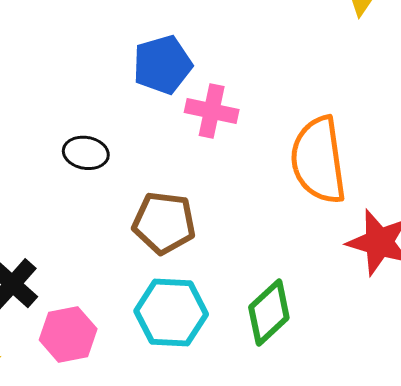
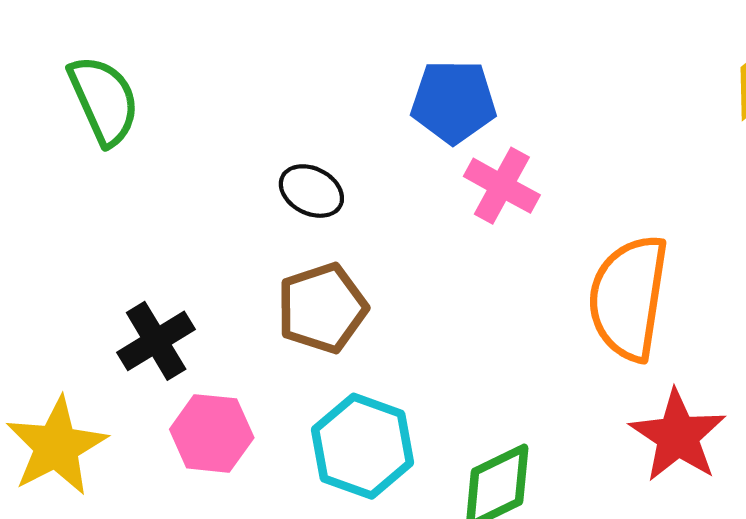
brown pentagon: (164, 223) -> (322, 308), moved, turned 30

